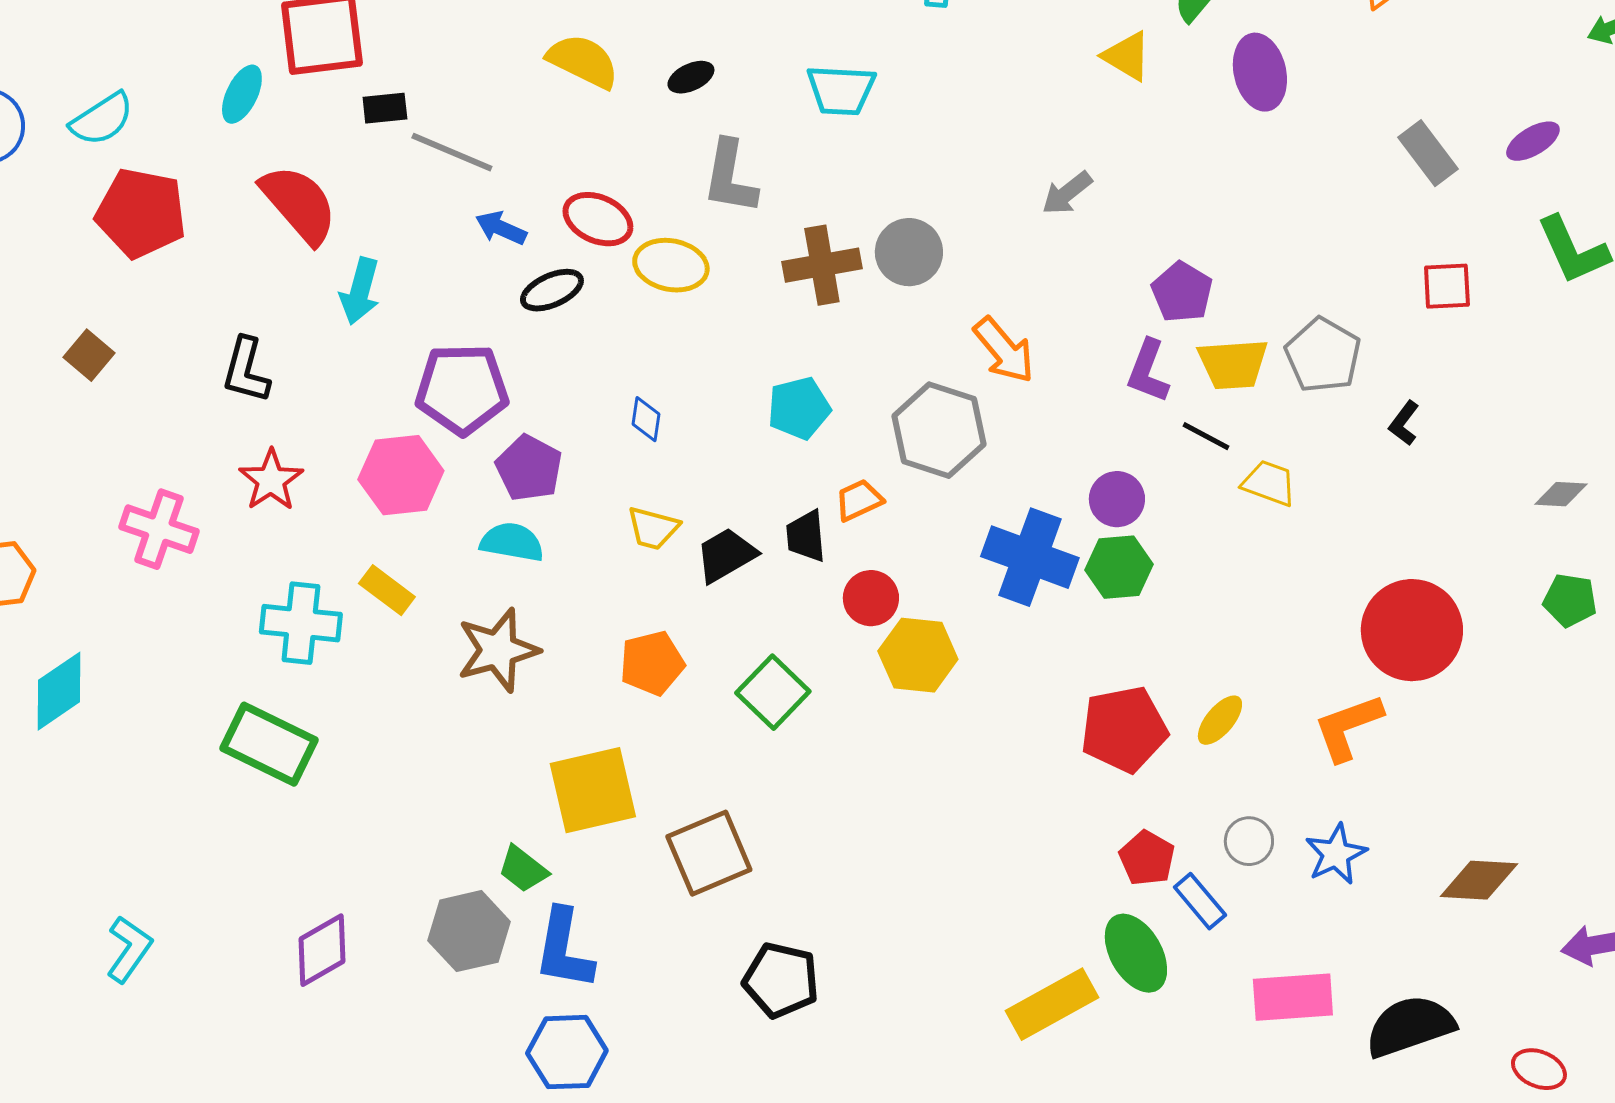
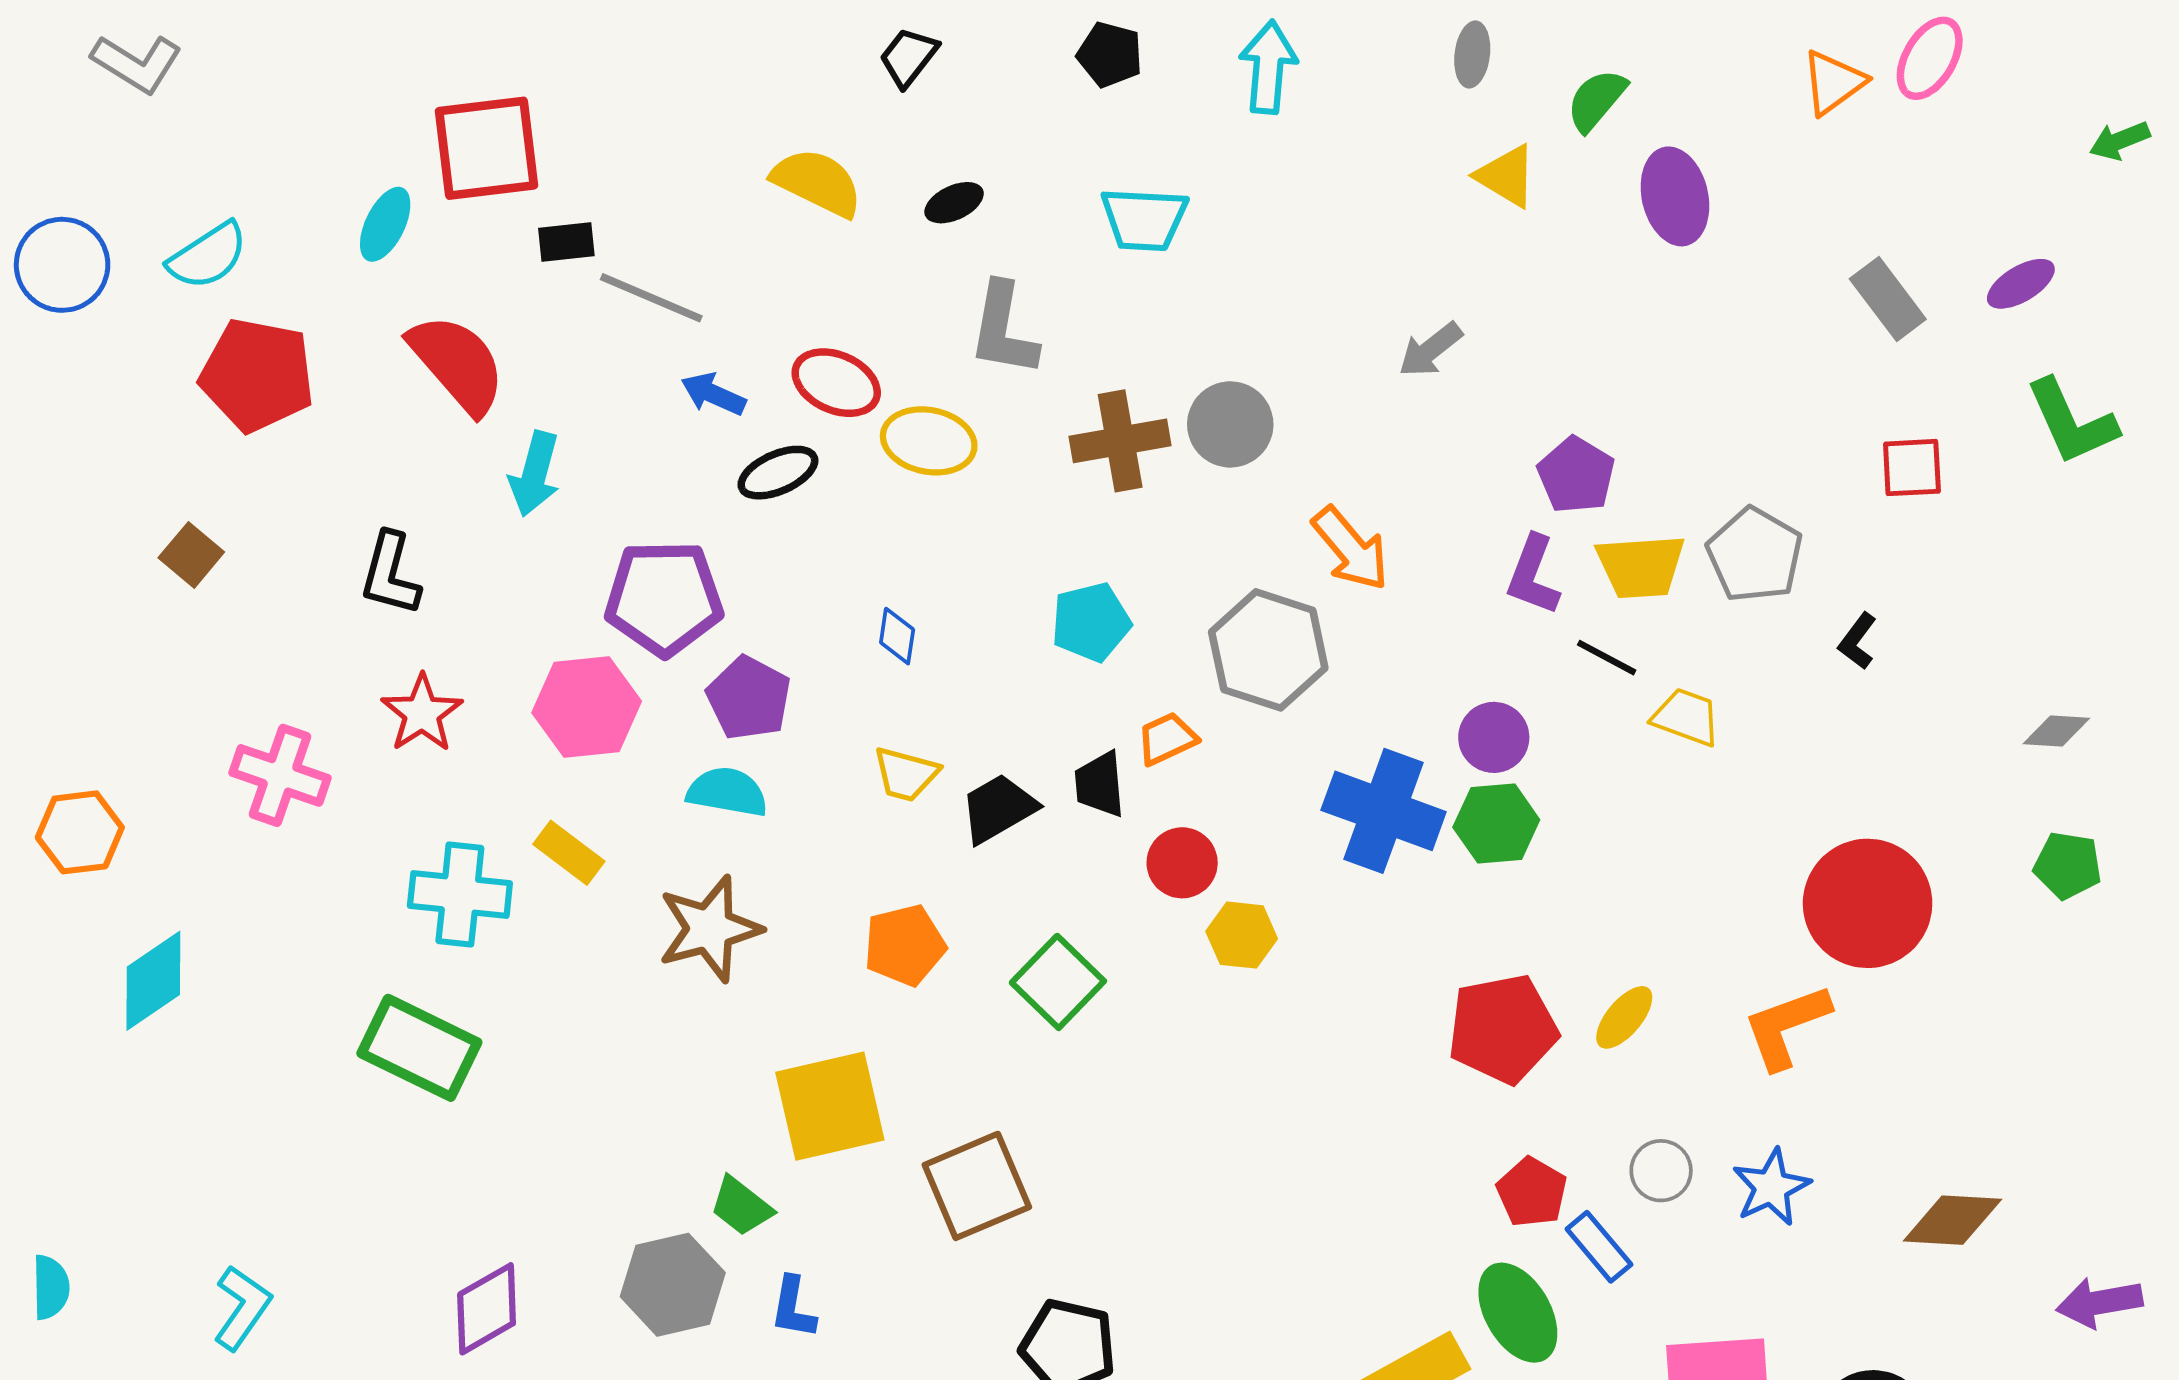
yellow hexagon: (918, 655) -> (1242, 935), size x0.7
blue L-shape: (564, 949) -> (793, 1308), size x0.6

